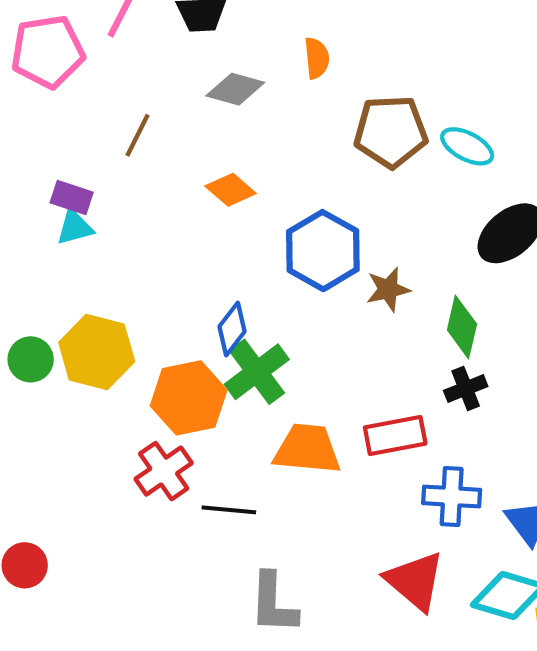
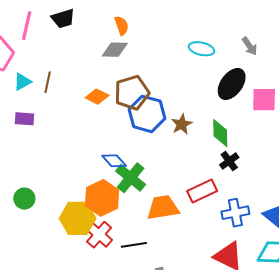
gray diamond: (235, 89) -> (115, 50), moved
brown pentagon: (391, 132) -> (132, 93), moved
cyan triangle: (75, 227) -> (22, 82), moved
blue diamond: (232, 329) -> (114, 161), turned -65
yellow hexagon: (97, 352) -> (78, 218), moved

